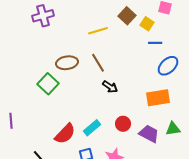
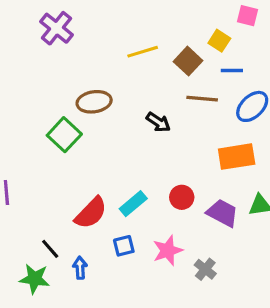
purple cross: (43, 16) -> (57, 28), turned -35
brown square: (127, 16) -> (188, 61), moved
brown line: (98, 63) -> (202, 99), moved, turned -54
black arrow: (110, 87) -> (158, 122), moved

